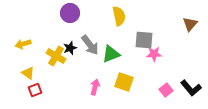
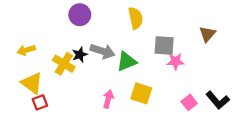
brown triangle: (190, 24) -> (207, 34), moved
gray arrow: (90, 45) -> (103, 51), turned -35
yellow triangle: (28, 73) -> (32, 83), size x1.5

